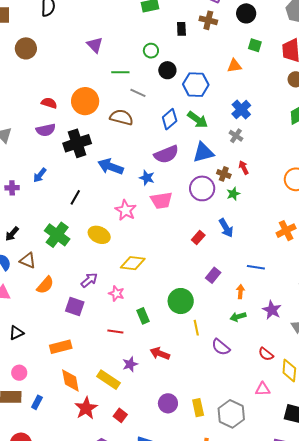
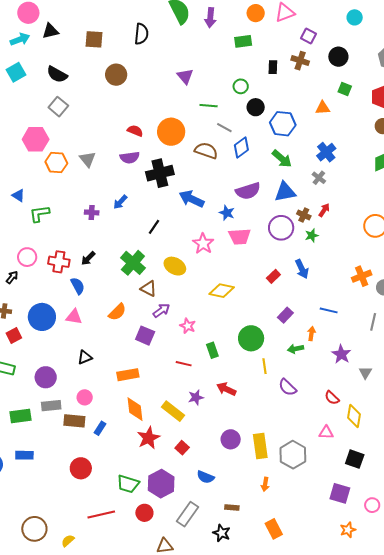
blue diamond: (170, 119) -> (241, 147), moved
red arrow: (244, 168) -> (324, 210), turned 56
brown triangle: (28, 260) -> (149, 289), moved
yellow diamond: (133, 263) -> (222, 291), moved
green arrow: (238, 317) -> (296, 349), moved
yellow rectangle: (198, 408) -> (260, 446), size x1.4

